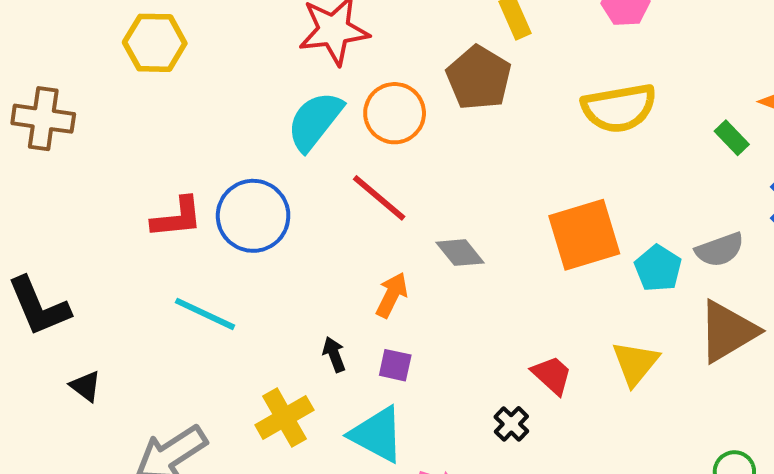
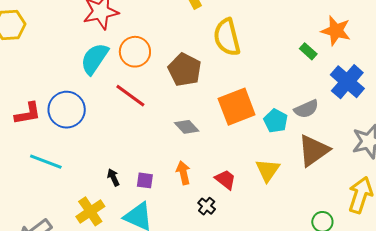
brown pentagon: (479, 78) -> (185, 70), moved
yellow semicircle: (619, 108) -> (227, 37), moved, turned 90
gray diamond: (460, 253) -> (187, 127), moved
orange arrow: (392, 295) -> (183, 173), moved, turned -35

